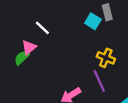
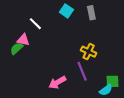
cyan square: (93, 21) -> (66, 11), moved
pink triangle: (29, 47) -> (23, 40), turned 48

